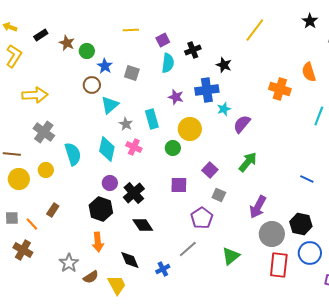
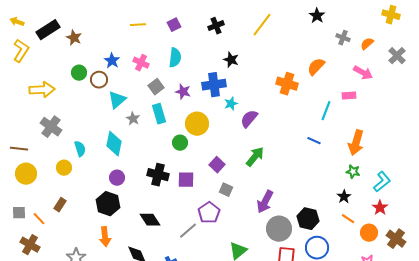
black rectangle: (41, 35) -> (48, 30), size x1.6
purple square: (163, 40) -> (174, 25), moved
black cross: (193, 50) -> (216, 26), moved
green circle: (87, 51) -> (79, 73), moved
orange semicircle: (309, 72) -> (316, 67), turned 60
gray square: (132, 73) -> (156, 87), moved, turned 35
pink cross: (134, 147) -> (141, 63), moved
cyan semicircle: (73, 154) -> (80, 149), size x0.7
yellow circle: (46, 170) -> (64, 168), moved
blue line: (307, 179) -> (314, 141), moved
black cross: (134, 193) -> (158, 175), moved, turned -35
gray line: (188, 249) -> (188, 231), moved

